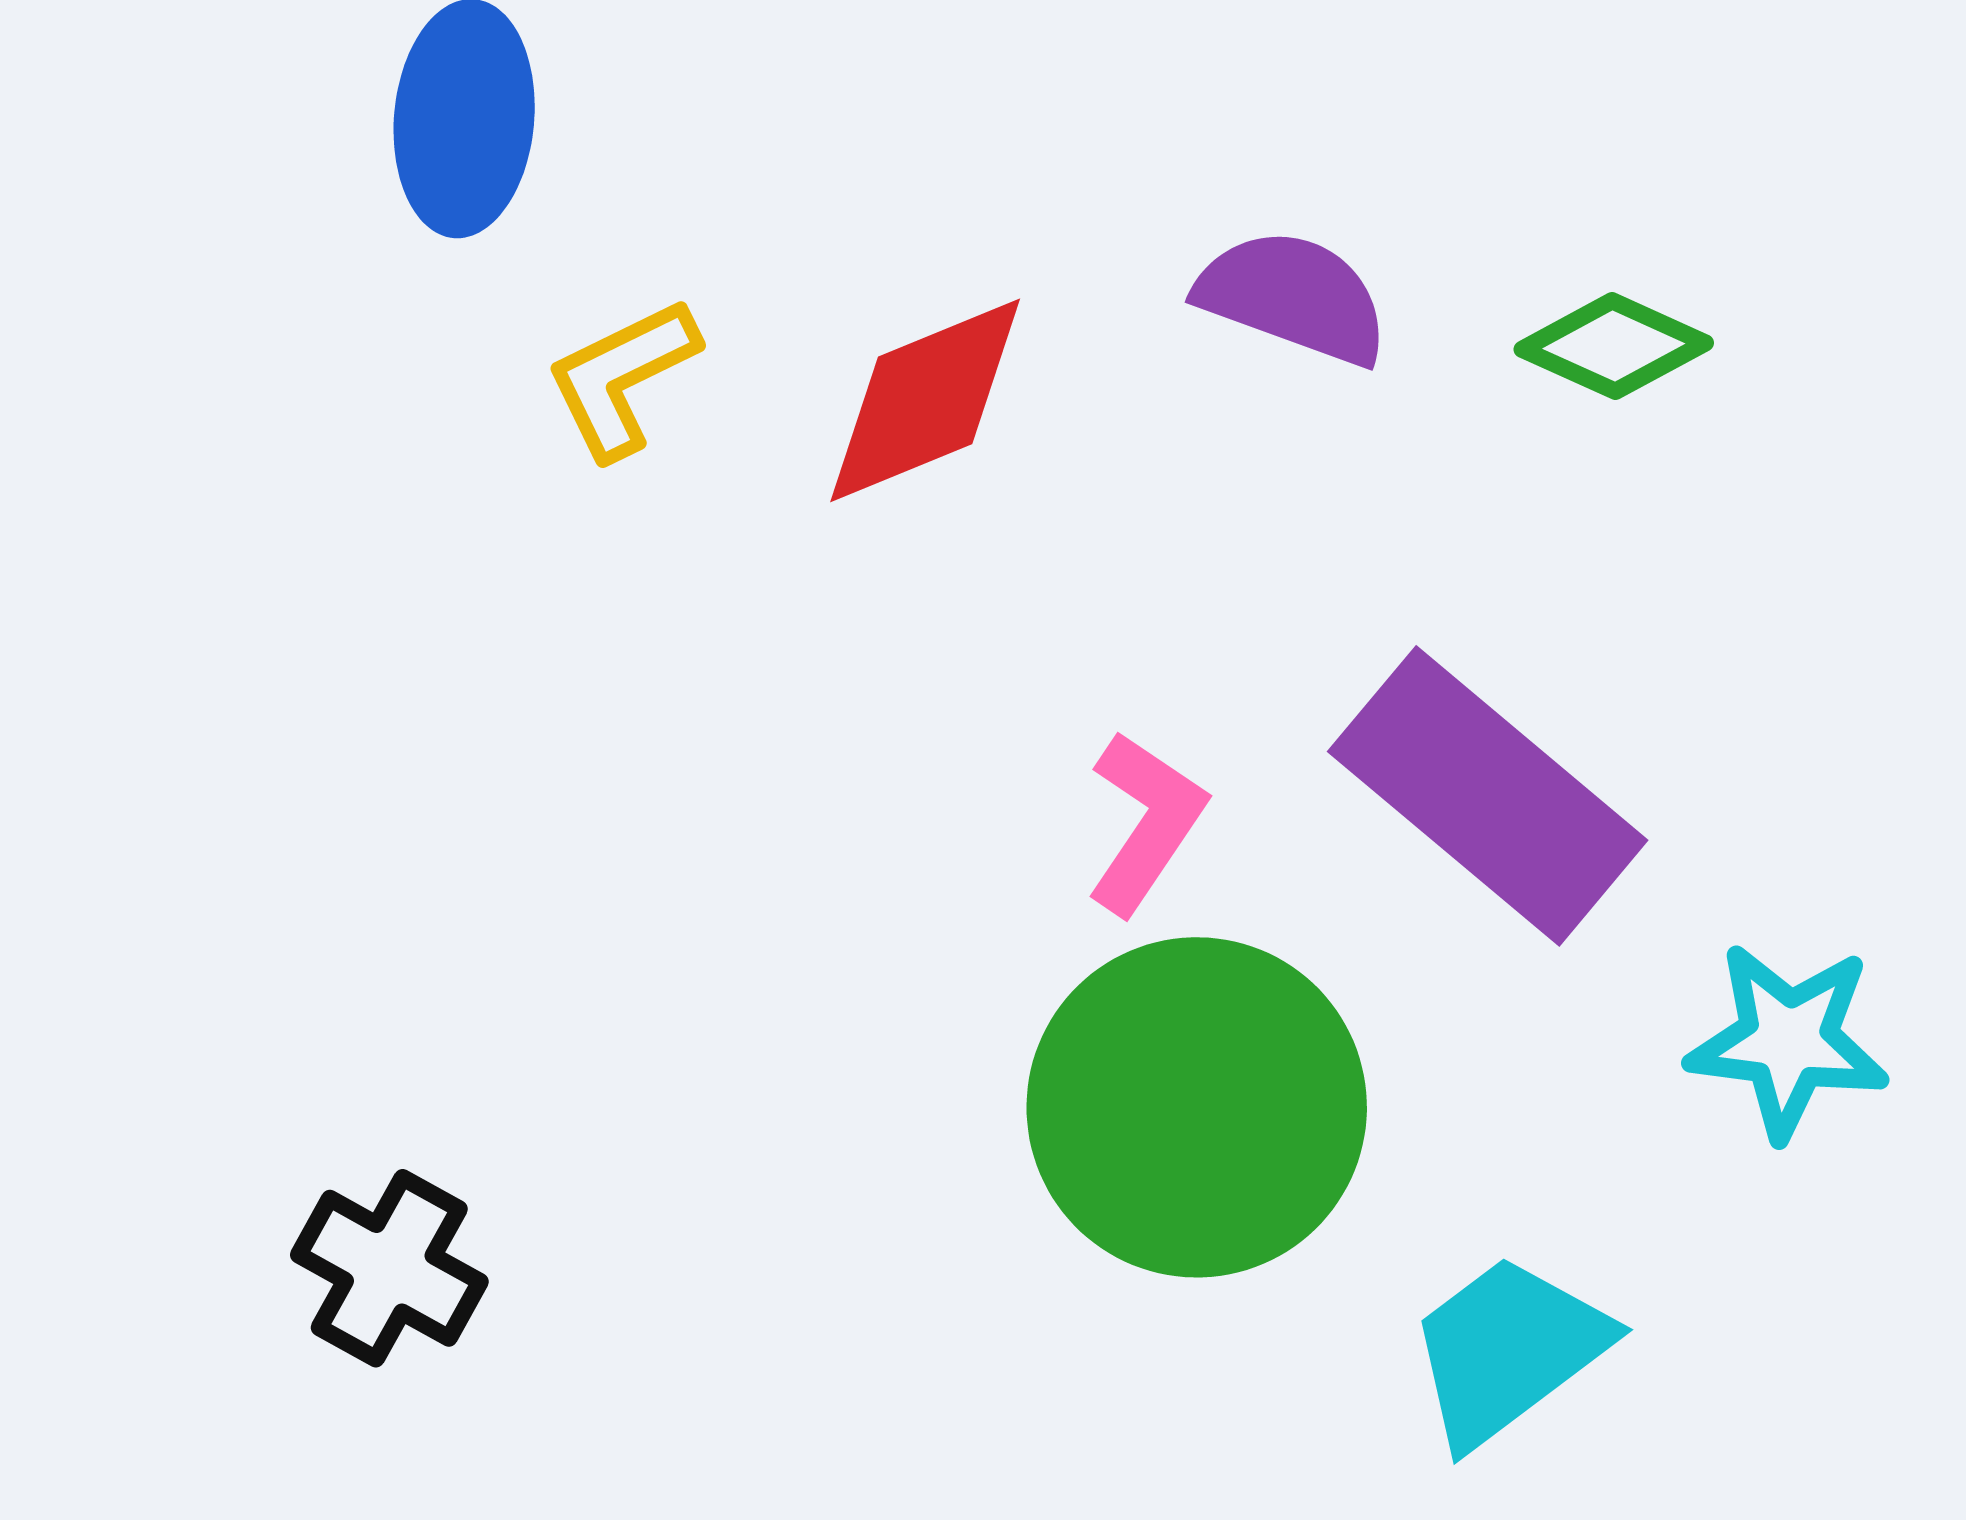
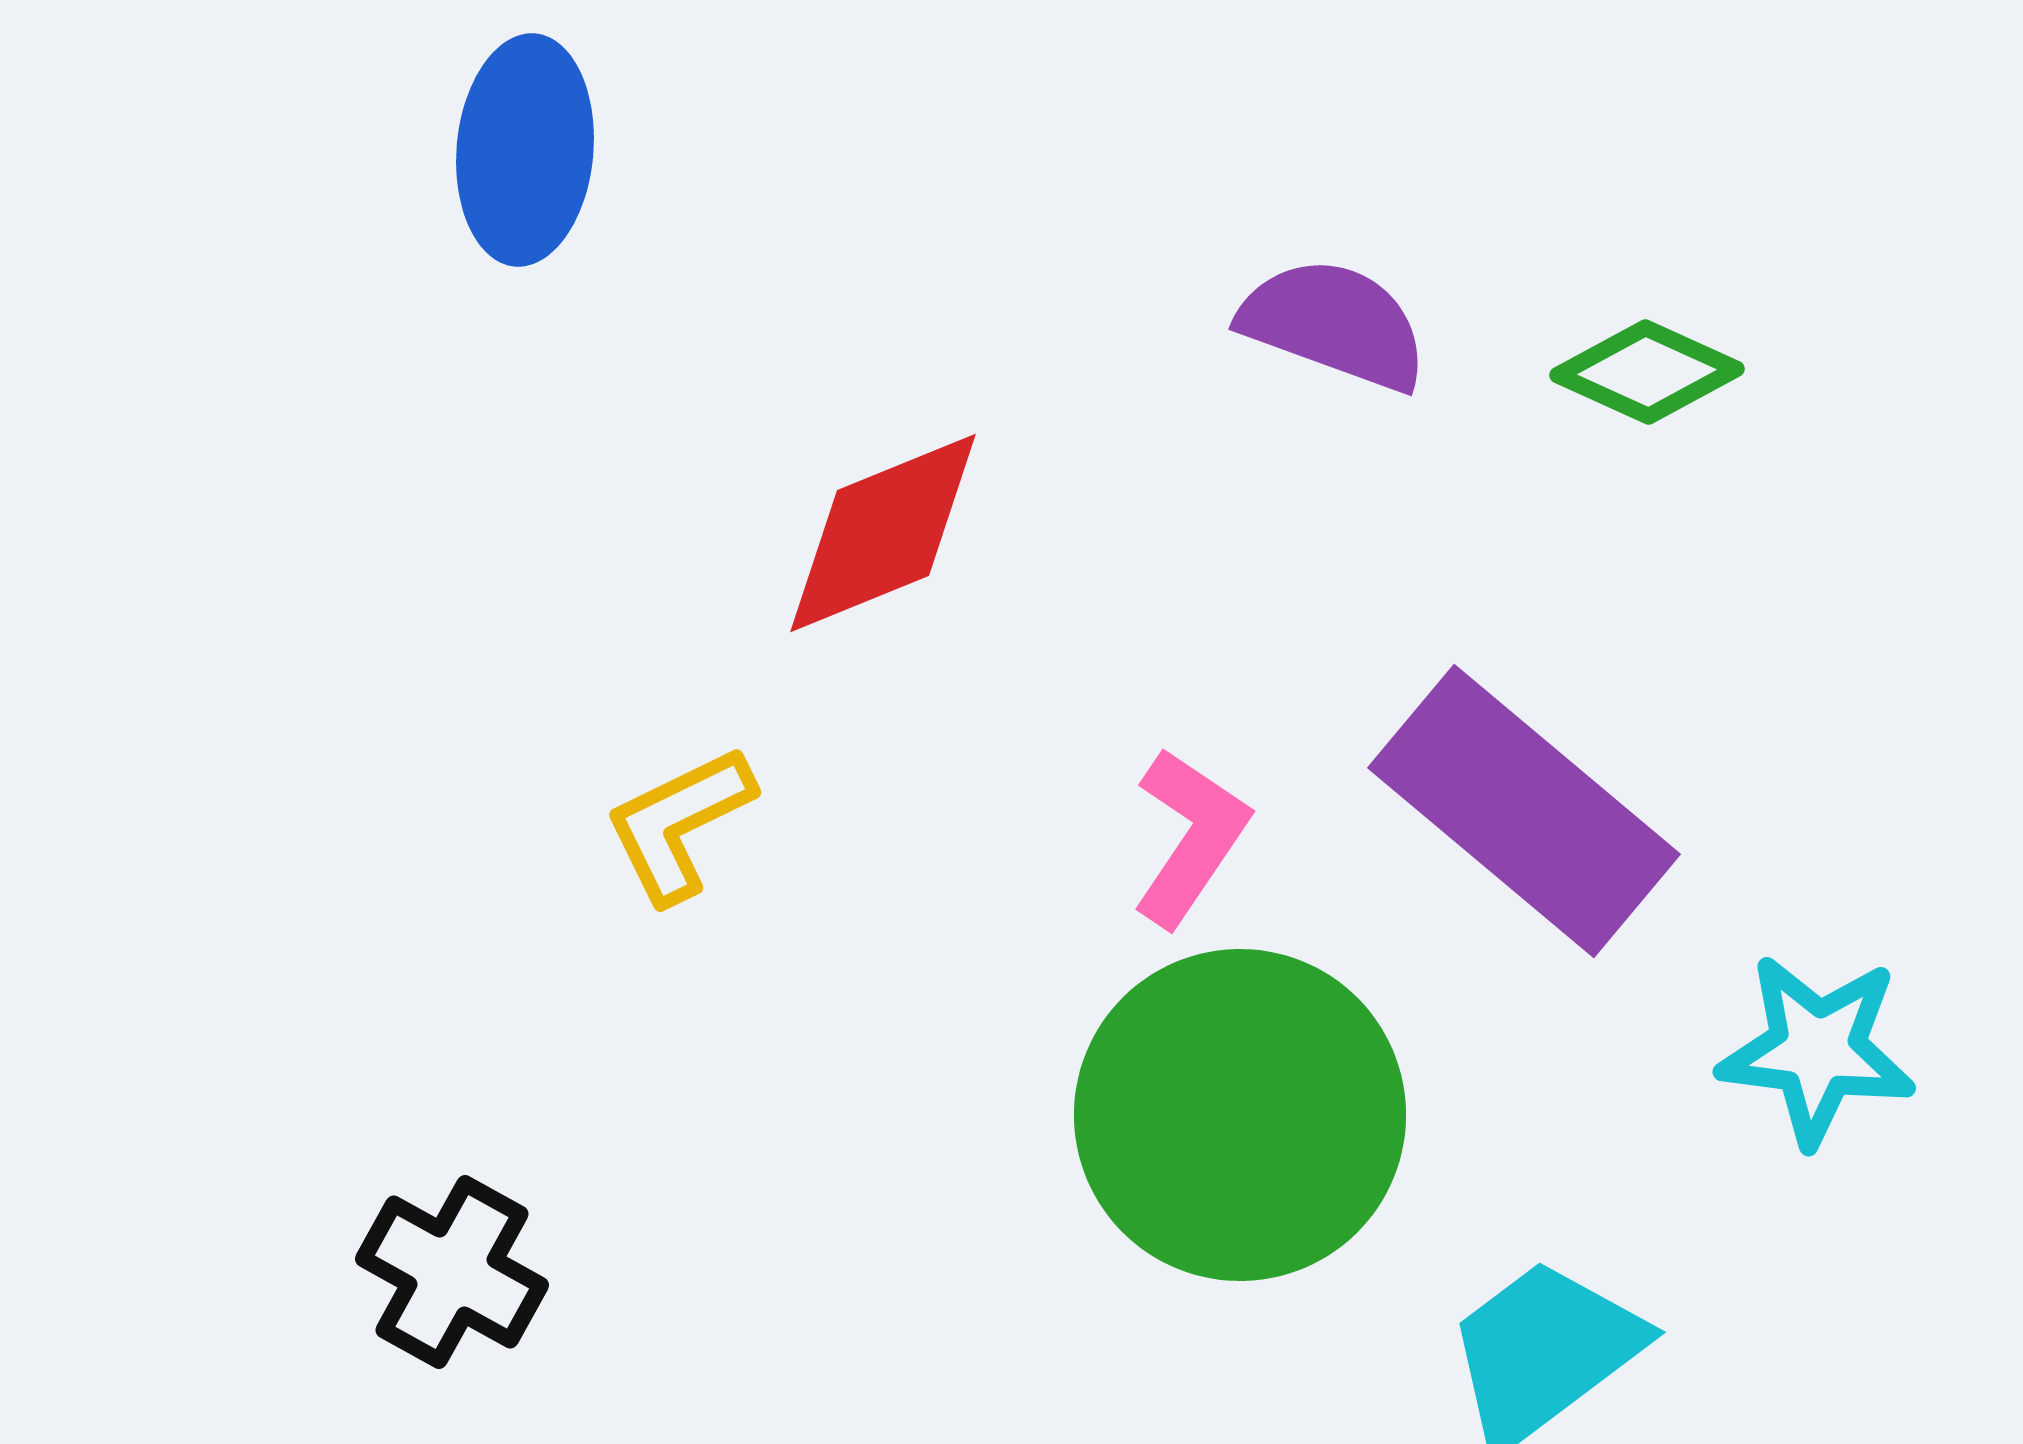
yellow L-shape: (622, 378) -> (679, 824), moved
red diamond: (925, 400) -> (883, 533), moved

